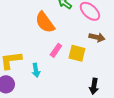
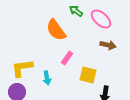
yellow square: (77, 53) -> (88, 75), moved

